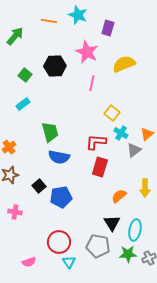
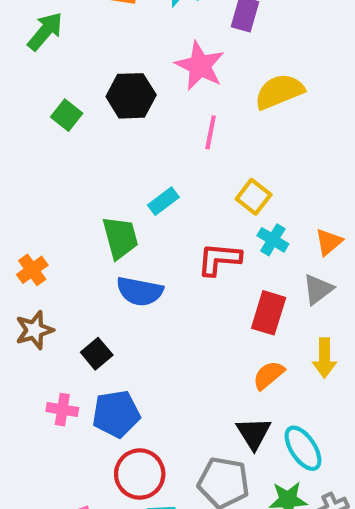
cyan rectangle: (23, 104) -> (163, 201), moved
gray triangle: (134, 150) -> (318, 289), moved
red rectangle: (100, 167) -> (269, 313), moved
blue pentagon: (61, 197) -> (116, 414), moved
pink cross: (15, 212) -> (62, 410), moved
cyan ellipse: (135, 230) -> (303, 448), turned -45

